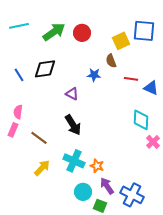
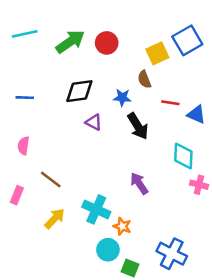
blue square: (144, 31) -> (187, 40), turned -35
black diamond: (45, 69) -> (79, 91), moved
blue line: (19, 75) -> (25, 98), turned -56
black arrow: (73, 125) -> (138, 126), moved
pink rectangle: (13, 130) -> (17, 195), moved
pink cross: (153, 142) -> (199, 185), turned -32
orange star: (97, 166) -> (122, 226), moved
purple arrow: (107, 186) -> (139, 183), moved

